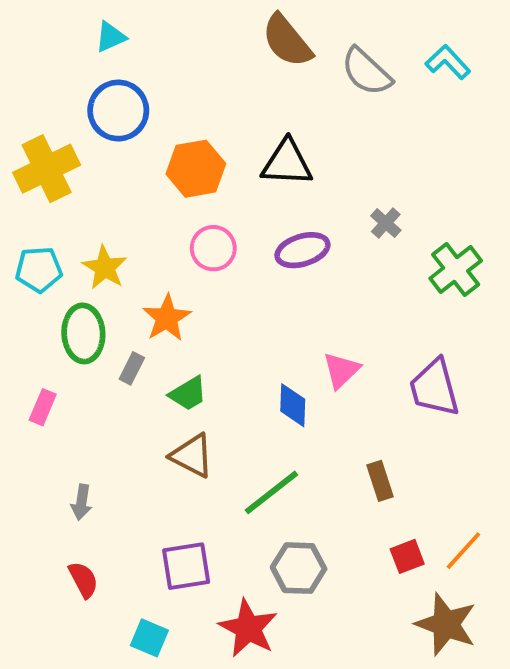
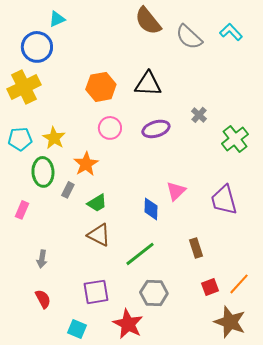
blue circle: (118, 111) -> (37, 47), moved

